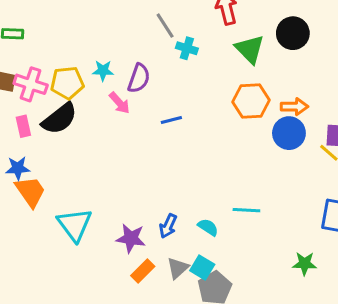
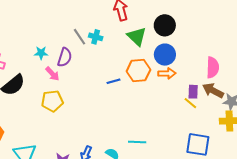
gray line: (165, 26) -> (79, 37), moved
yellow pentagon: (67, 83) -> (52, 101), moved
blue line: (171, 120) -> (114, 81), moved
blue circle: (289, 133) -> (165, 55), moved

